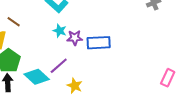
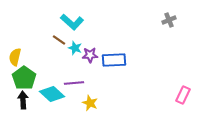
brown line: (14, 22) -> (59, 40), moved
purple line: (59, 66) -> (74, 83), turned 36

